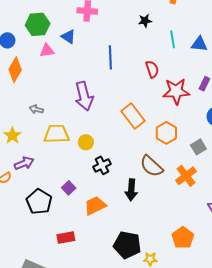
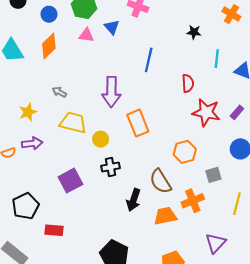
orange rectangle: (133, 116) -> (138, 123), moved
purple square: (69, 188) -> (70, 181), size x1.6
black pentagon: (39, 202) -> (26, 206), moved
orange trapezoid: (95, 206) -> (165, 216), moved

